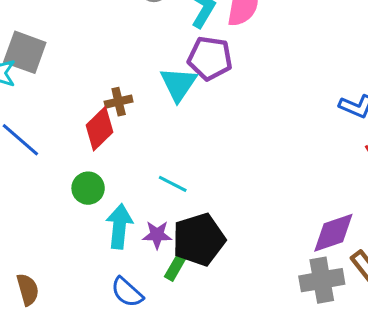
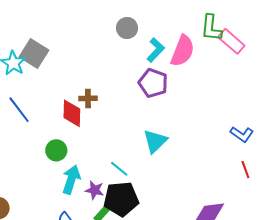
cyan triangle: (179, 84) -> (155, 141), moved
red diamond: (99, 129) -> (72, 113), turned -56
cyan line: (173, 184) -> (119, 169), moved

